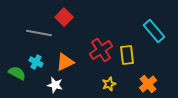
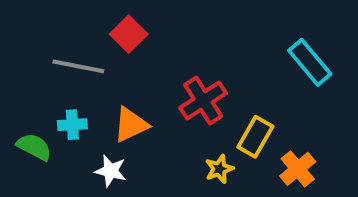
yellow rectangle: (127, 55) -> (255, 137), moved, turned 36
cyan cross: (36, 62) -> (72, 125), turned -32

